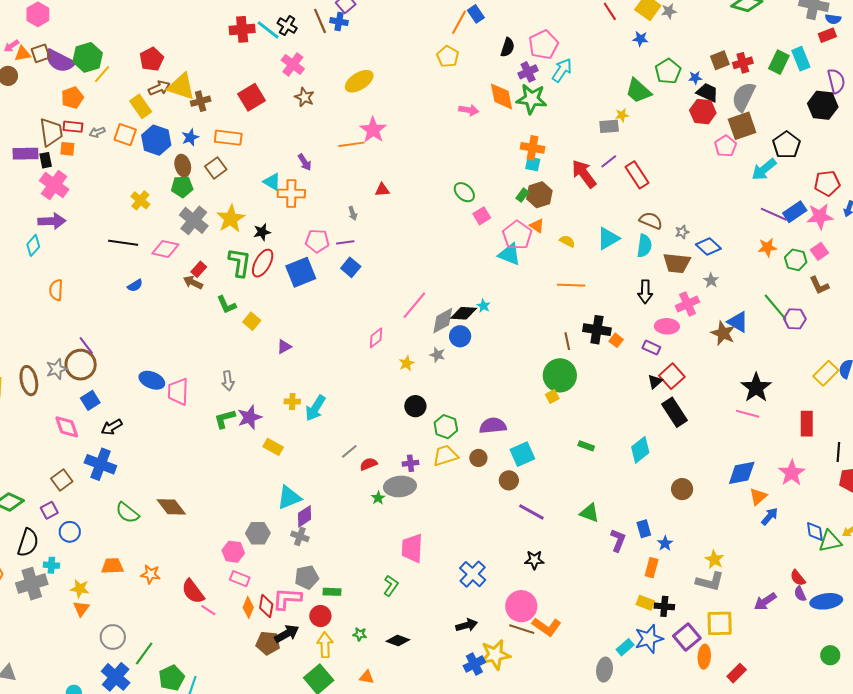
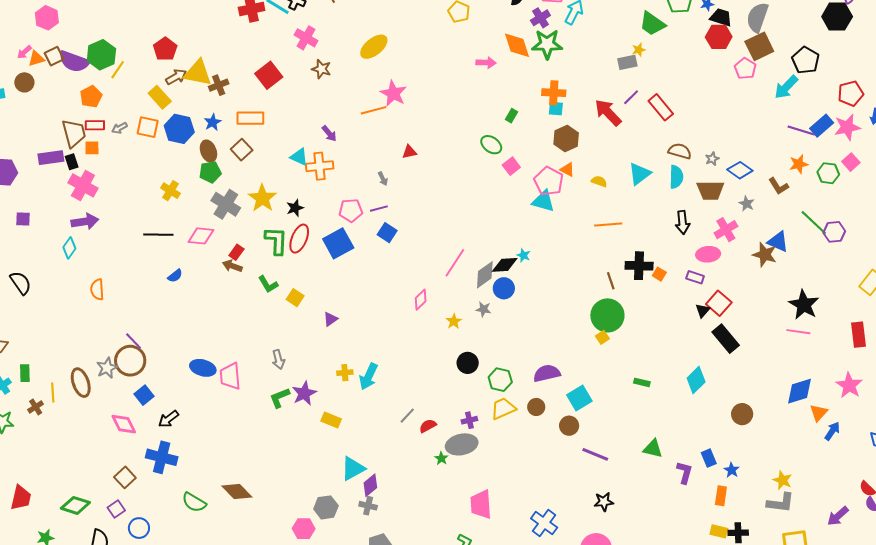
green rectangle: (522, 195) -> (511, 116), moved
brown L-shape: (819, 285) -> (778, 186), moved

